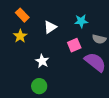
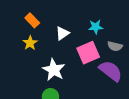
pink square: (74, 45) -> (88, 53), size x1.5
white star: (42, 61) -> (54, 70), size x1.5

